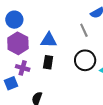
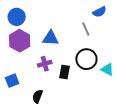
black rectangle: (48, 62) -> (65, 72), moved
purple cross: (23, 68) -> (45, 64), moved, turned -32

